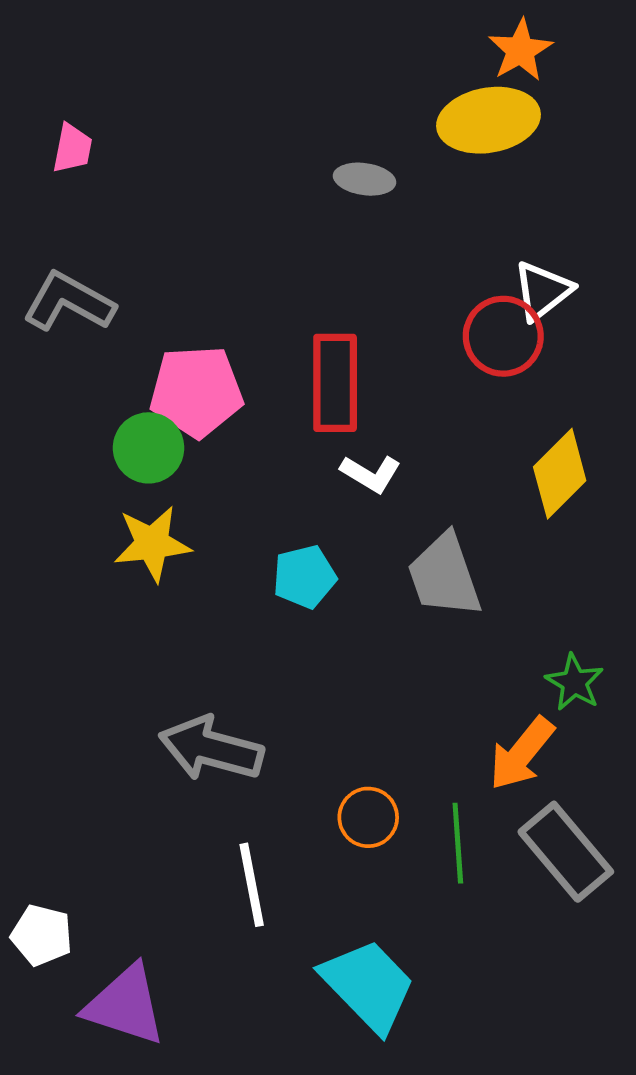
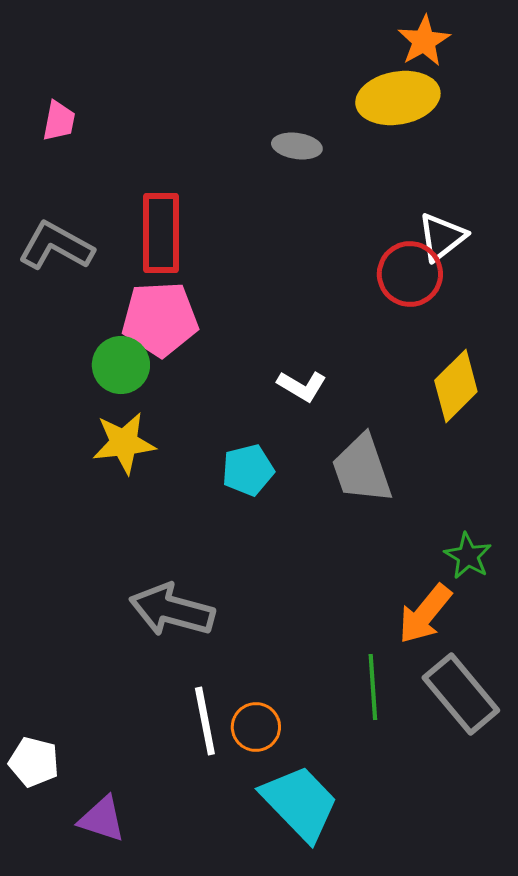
red rectangle: (335, 383) -> (161, 233), moved
orange circle: (368, 817) -> (256, 727), moved
purple triangle: (125, 1005) -> (102, 819), size x0.7

